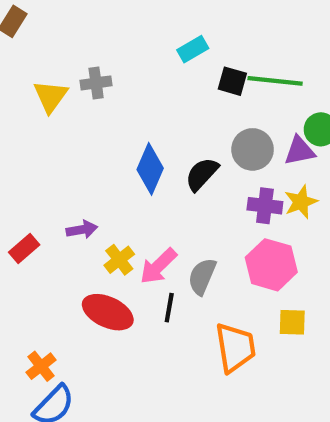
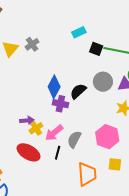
gray cross: (96, 83) -> (32, 44), turned -32
purple cross: (265, 206) -> (60, 104), moved
purple arrow: (82, 230) -> (27, 120), moved

